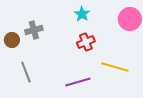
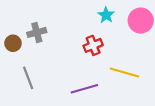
cyan star: (82, 14) -> (106, 15), moved

